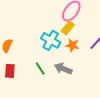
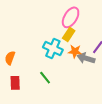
gray arrow: (63, 69) -> (86, 58), moved

